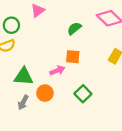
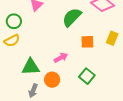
green semicircle: (74, 28) -> (72, 17), size x1.5
orange square: (73, 57) -> (87, 42), moved

